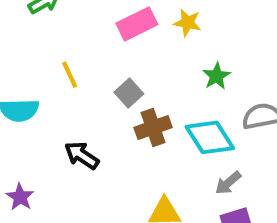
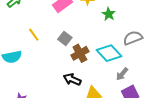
green star: (216, 76) -> (109, 14), moved
black arrow: (82, 155) -> (72, 79), moved

